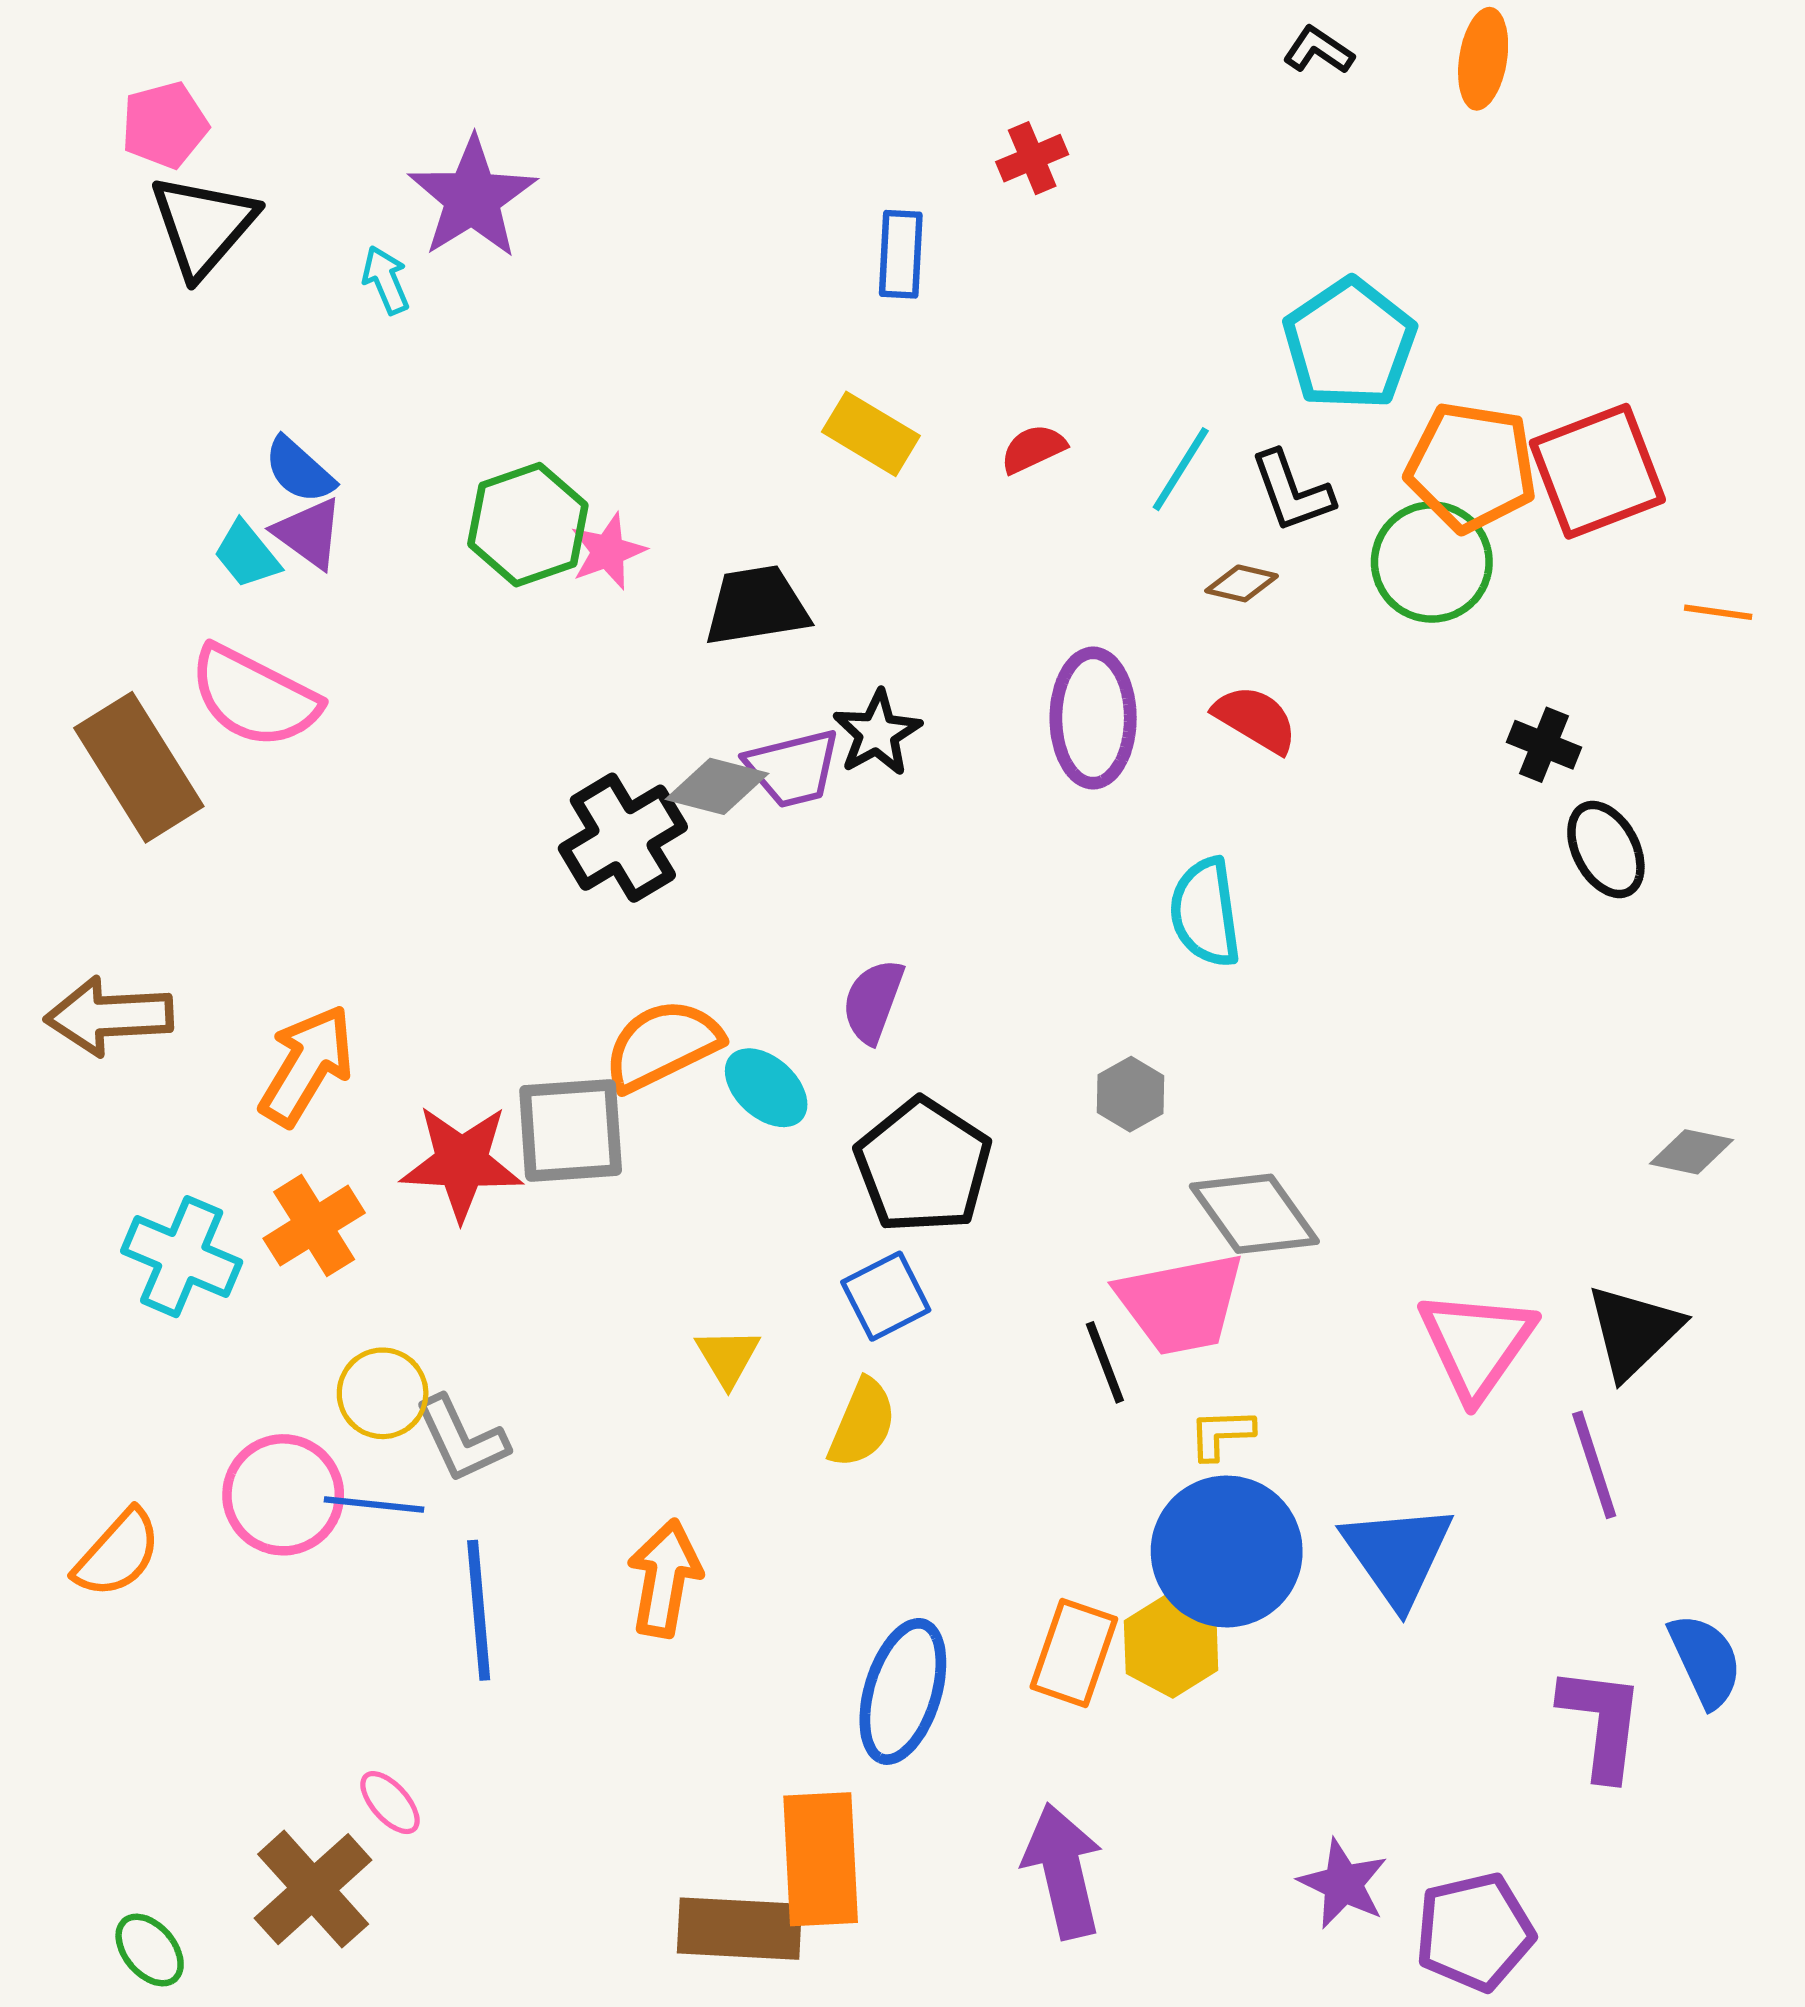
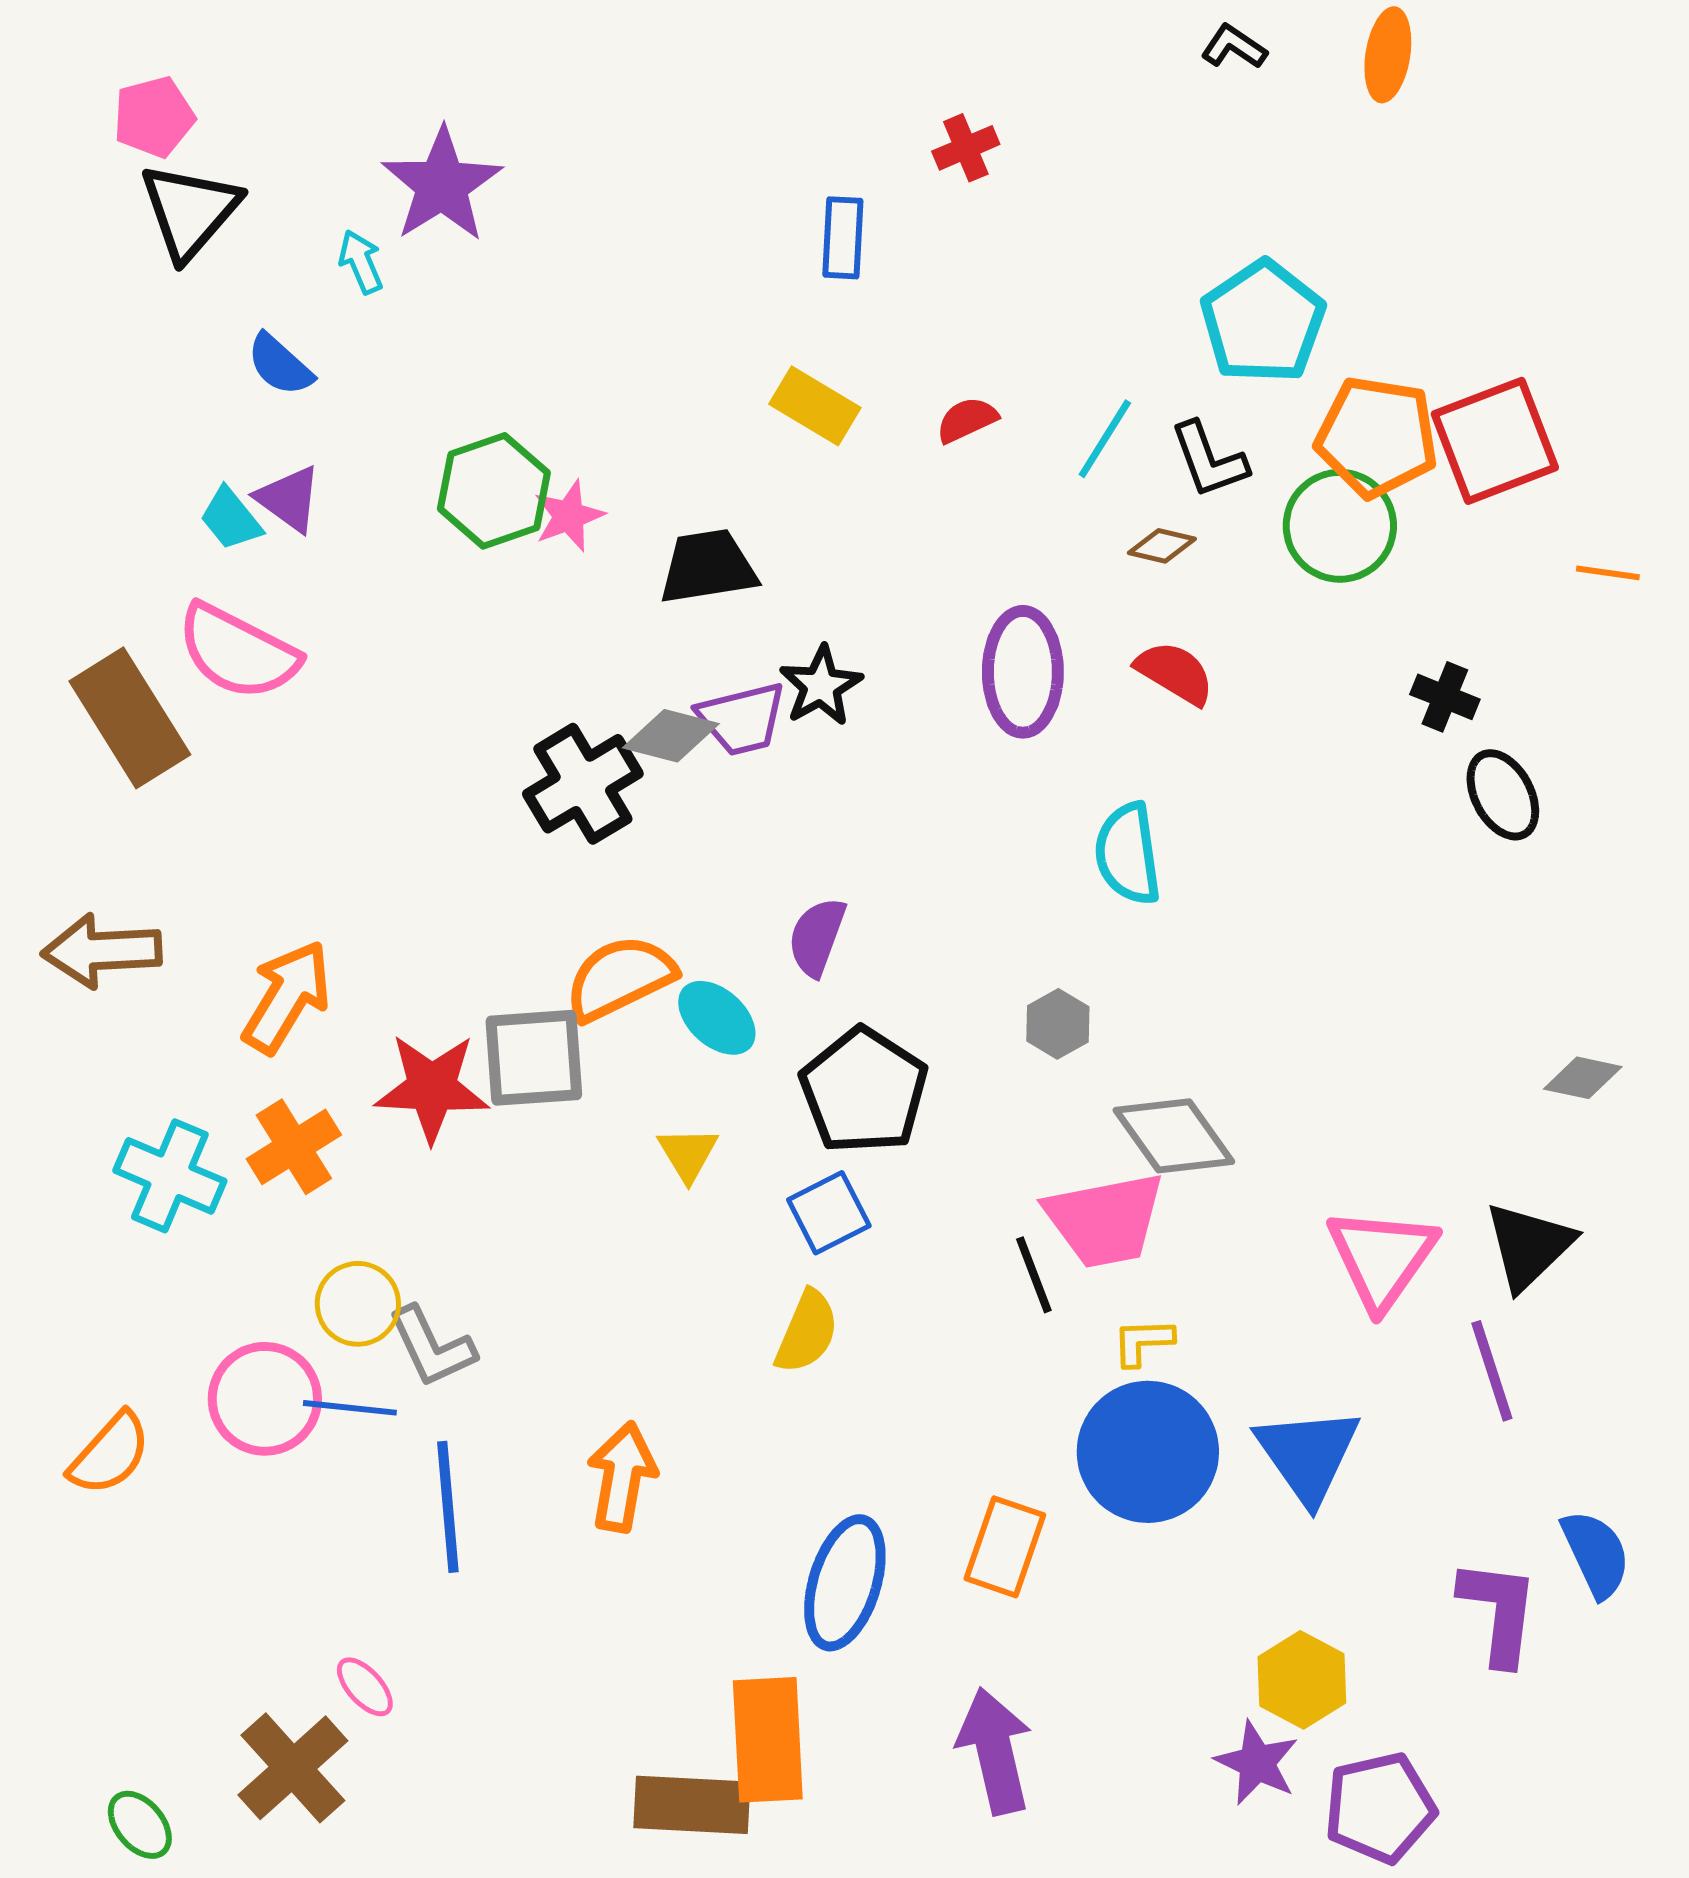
blue semicircle: (299, 470) -> (280, 365), moved
yellow triangle: (728, 1357) -> (688, 1154), moved
yellow hexagon: (1171, 1645) -> (1302, 1680), moved

